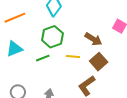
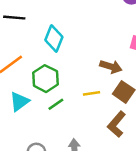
green hexagon: (52, 37) -> (45, 79), moved

